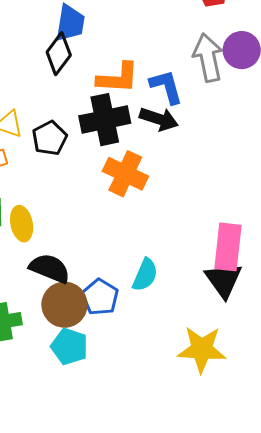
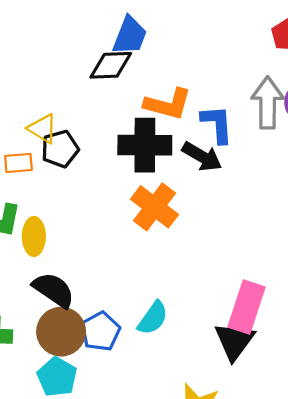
black diamond: (59, 54) -> (111, 65), turned 39
black pentagon: (50, 138) -> (60, 149), moved

